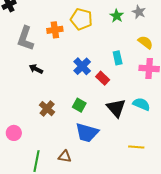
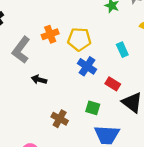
yellow pentagon: (81, 19) -> (79, 39), moved
gray L-shape: (25, 38) -> (21, 50), turned 30
red rectangle: (103, 78) -> (113, 84), moved

